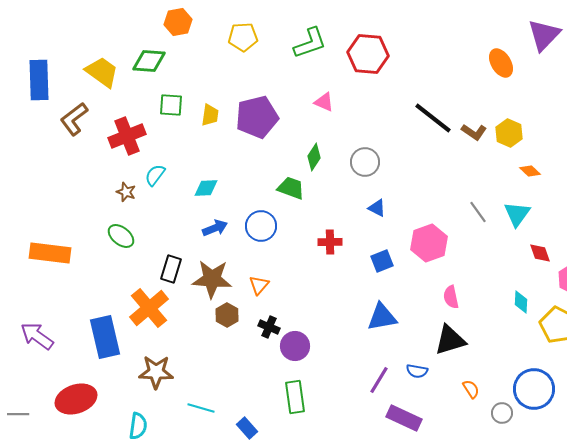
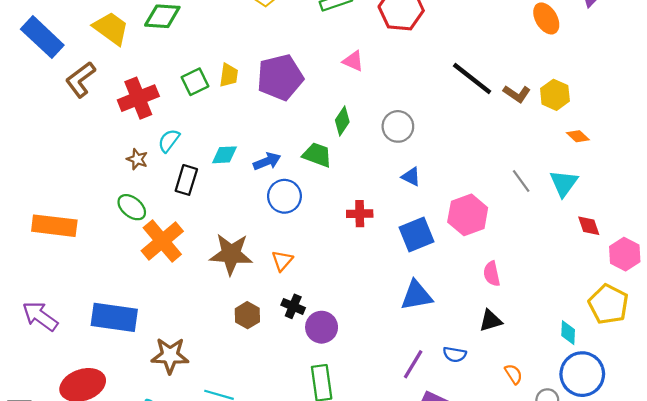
blue rectangle: (39, 80) -> (42, 37), turned -45
green square: (171, 105) -> (195, 82), moved, turned -30
blue arrow: (215, 228) -> (267, 161), moved
blue square: (382, 261) -> (416, 234), size x1.4
black rectangle: (171, 269) -> (186, 180), moved
cyan diamond: (521, 302) -> (568, 333), moved
orange cross: (149, 308) -> (162, 241), moved
brown hexagon: (227, 315) -> (247, 315), moved
blue rectangle: (105, 337) -> (114, 317), turned -69
black triangle: (450, 340) -> (491, 321), size x0.7

